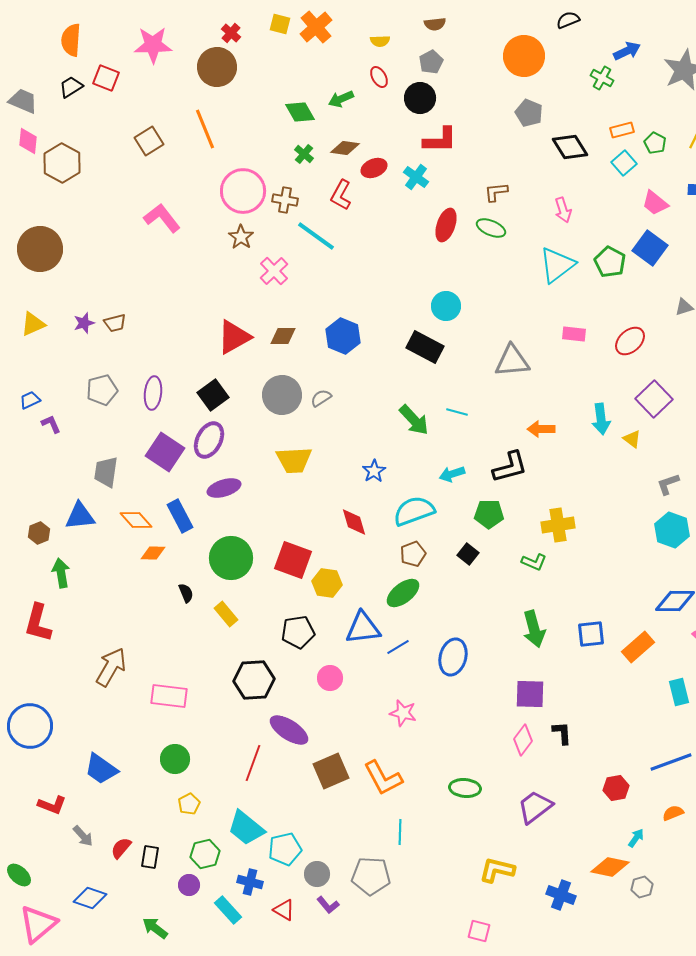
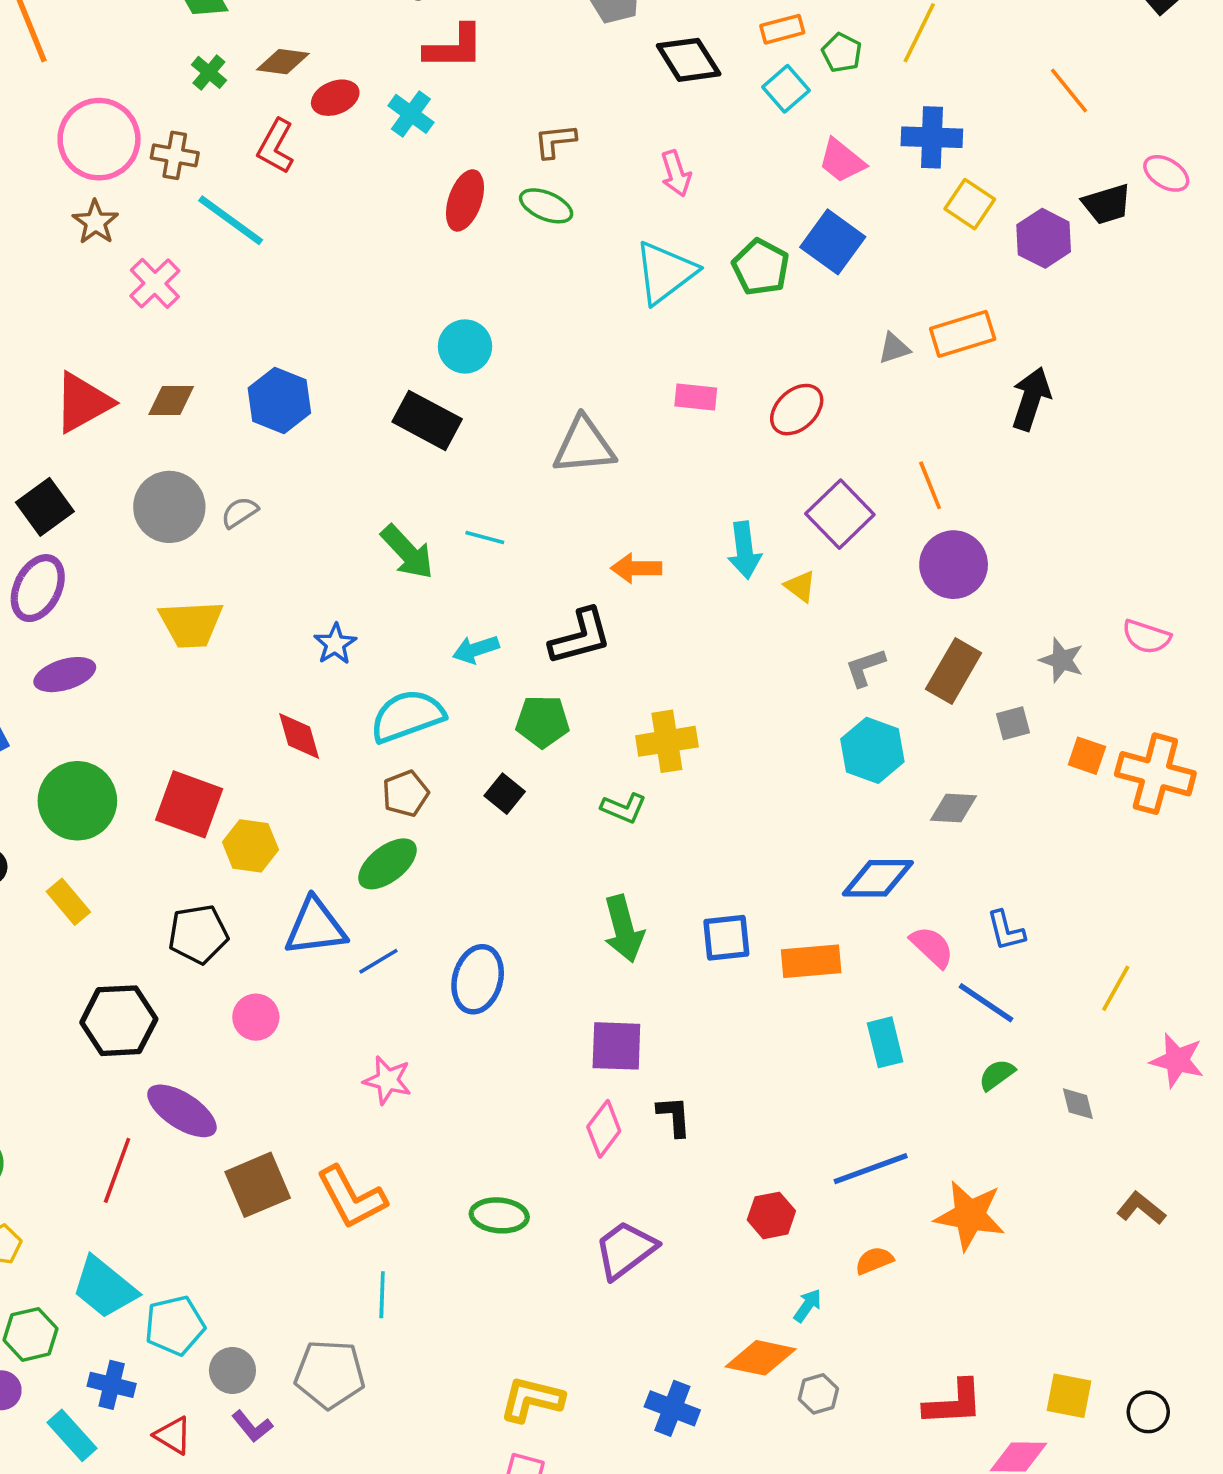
orange rectangle: (638, 647) -> (811, 961), turned 36
yellow L-shape: (497, 870) -> (532, 1399), moved

